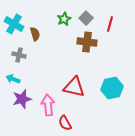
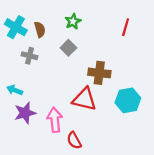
gray square: (86, 18) -> (68, 48), moved
brown semicircle: (35, 34) -> (40, 29), moved
brown cross: (87, 42) -> (99, 73), moved
gray cross: (19, 55) -> (30, 56), moved

